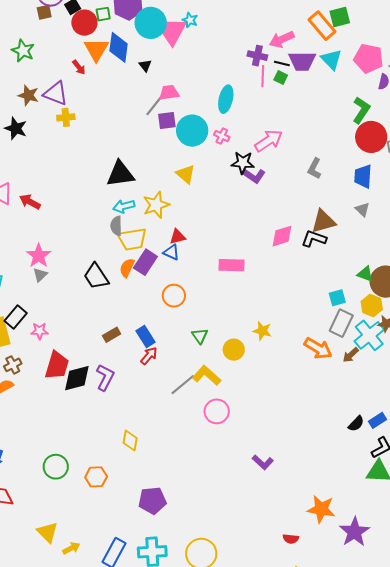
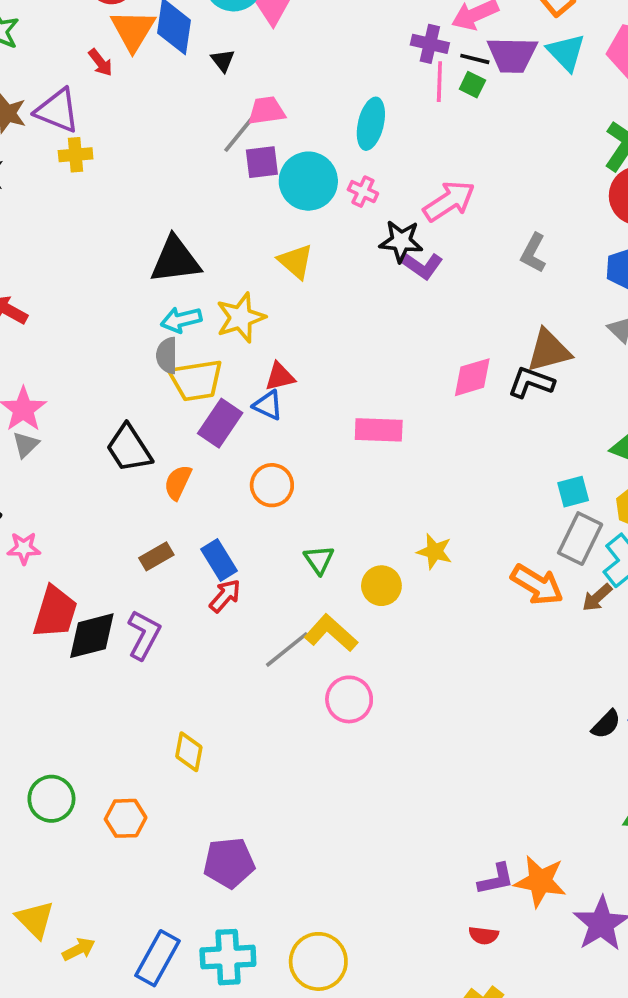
orange semicircle: (127, 268) -> (178, 482), moved
purple L-shape: (263, 462) -> (496, 879), moved, turned -55

